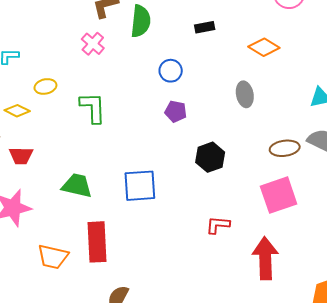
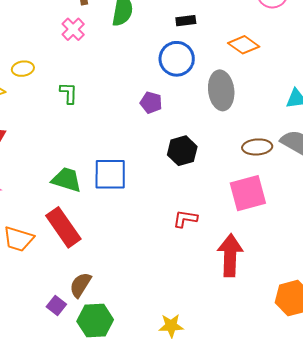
blue circle: (171, 71) -> (177, 59), moved, size x1.5
gray ellipse: (245, 94) -> (221, 90), size x1.5
green L-shape: (93, 108) -> (69, 93), size x0.7
green trapezoid: (77, 186) -> (67, 180), moved
red rectangle: (97, 242) -> (63, 227), turned -36

